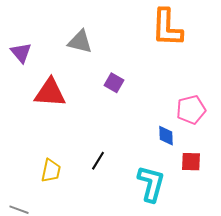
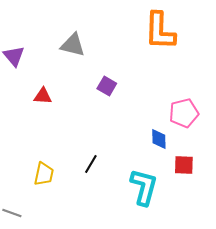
red triangle: (50, 93) -> (43, 96), size x0.6

